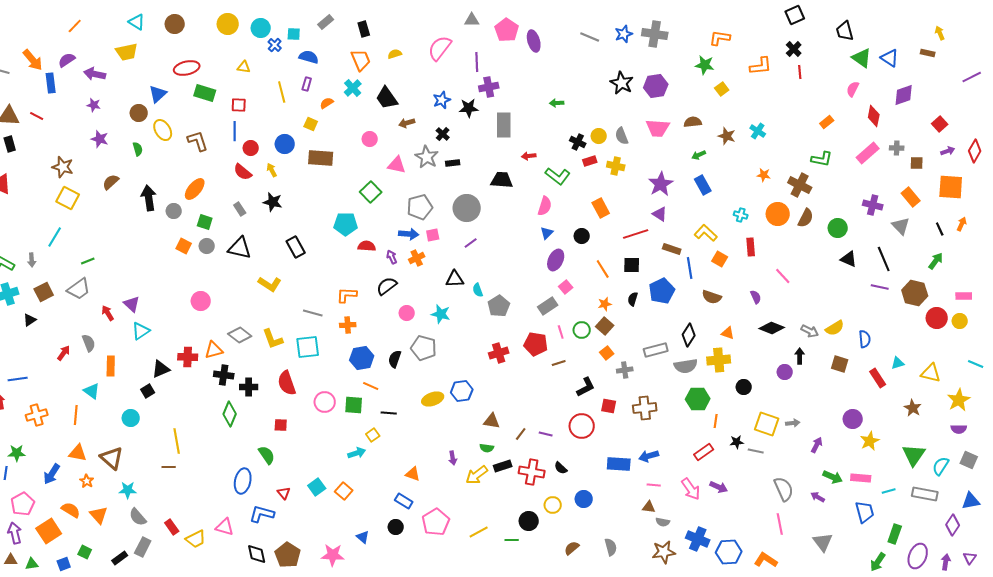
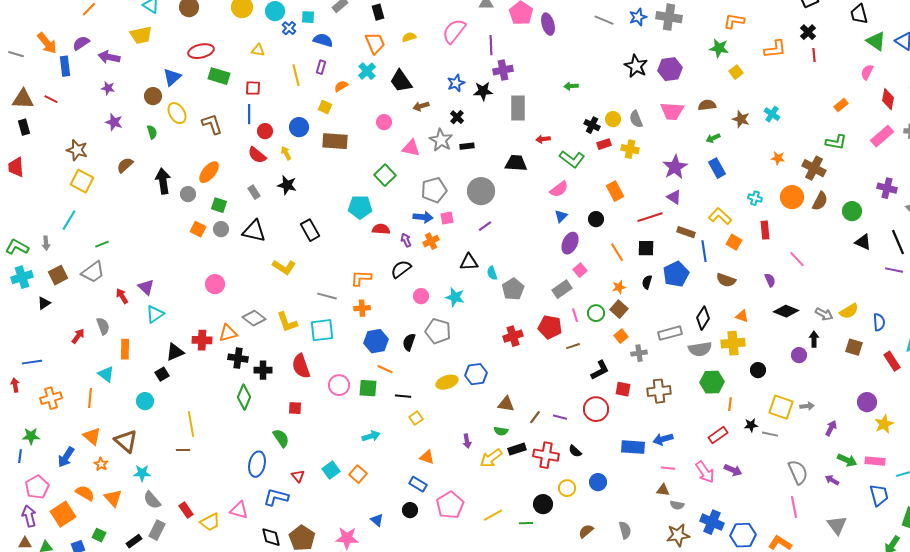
pink semicircle: (545, 206) -> (559, 189), turned 36
yellow square: (373, 435) -> (416, 418), moved
orange triangle: (78, 453) -> (92, 436), turned 30

